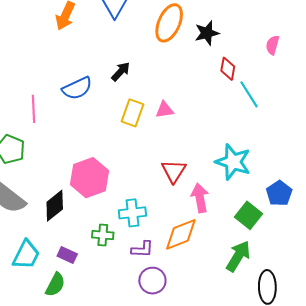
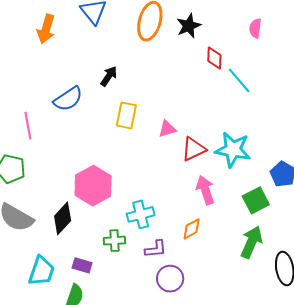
pink triangle: (165, 110) -> (167, 129), moved
red triangle: (174, 171) -> (194, 149), moved, turned 40
green square: (248, 215) -> (256, 200), turned 32
orange diamond: (181, 234) -> (192, 229), size x0.6

